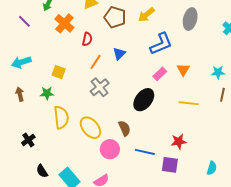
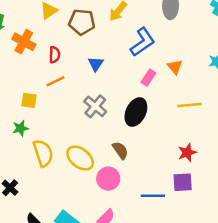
orange line: (96, 62) -> (56, 81), moved, turned 42
gray cross: (100, 87) -> (95, 106), moved
blue line: (145, 152) -> (153, 196), moved

